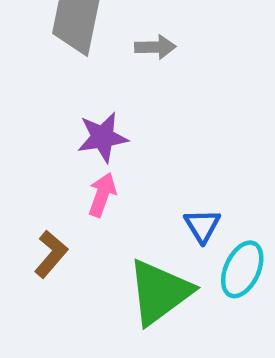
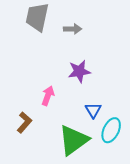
purple star: (103, 137) -> (79, 71), moved

